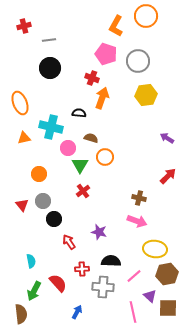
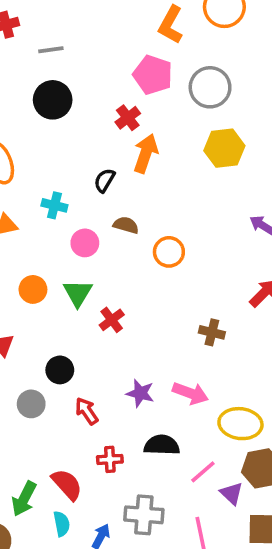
red cross: (92, 78) -> (128, 118), turned 32
black semicircle: (79, 113) -> (105, 180), turned -64
cyan cross: (51, 127) -> (54, 205), size x0.6
orange circle: (105, 157) -> (169, 252), moved
green triangle: (80, 165) -> (78, 293), moved
gray circle: (43, 201) -> (31, 404), moved
pink arrow: (137, 221) -> (190, 393), moved
cyan semicircle: (31, 261) -> (62, 524), moved
gray cross: (103, 287) -> (144, 515), moved
purple triangle: (150, 296) -> (232, 493), moved

